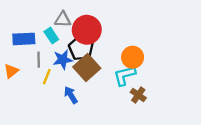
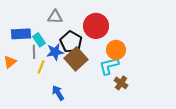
red circle: (87, 30) -> (96, 26), moved
cyan rectangle: (51, 35) -> (39, 40), moved
blue arrow: (71, 95) -> (58, 93), moved

